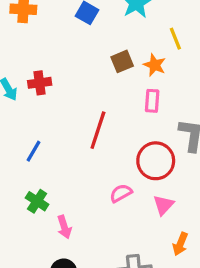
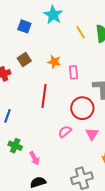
brown square: (122, 61) -> (24, 59), moved
orange star: (155, 65) -> (54, 62), moved

